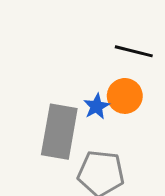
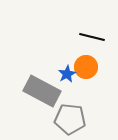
gray rectangle: (59, 132) -> (42, 91), turned -72

